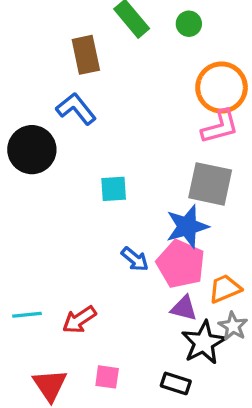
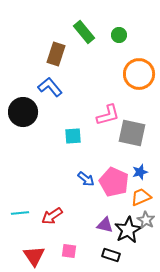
brown rectangle: (86, 55) -> (56, 54), turned 30
pink L-shape: (220, 127) -> (108, 115), moved
blue star: (187, 226) -> (140, 172), moved, size x0.6
purple triangle: (184, 308) -> (105, 225), moved

